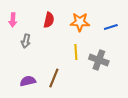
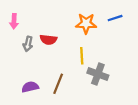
red semicircle: (49, 20) -> (48, 40), moved, turned 84
blue line: (111, 27) -> (115, 18), moved
gray cross: (99, 60) -> (98, 74), moved

